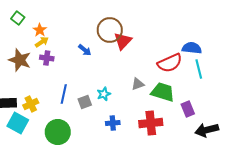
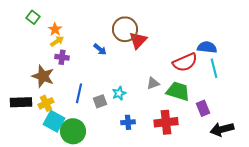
brown star: (20, 60) -> (43, 76), moved
cyan square: (18, 123) -> (54, 121), moved

